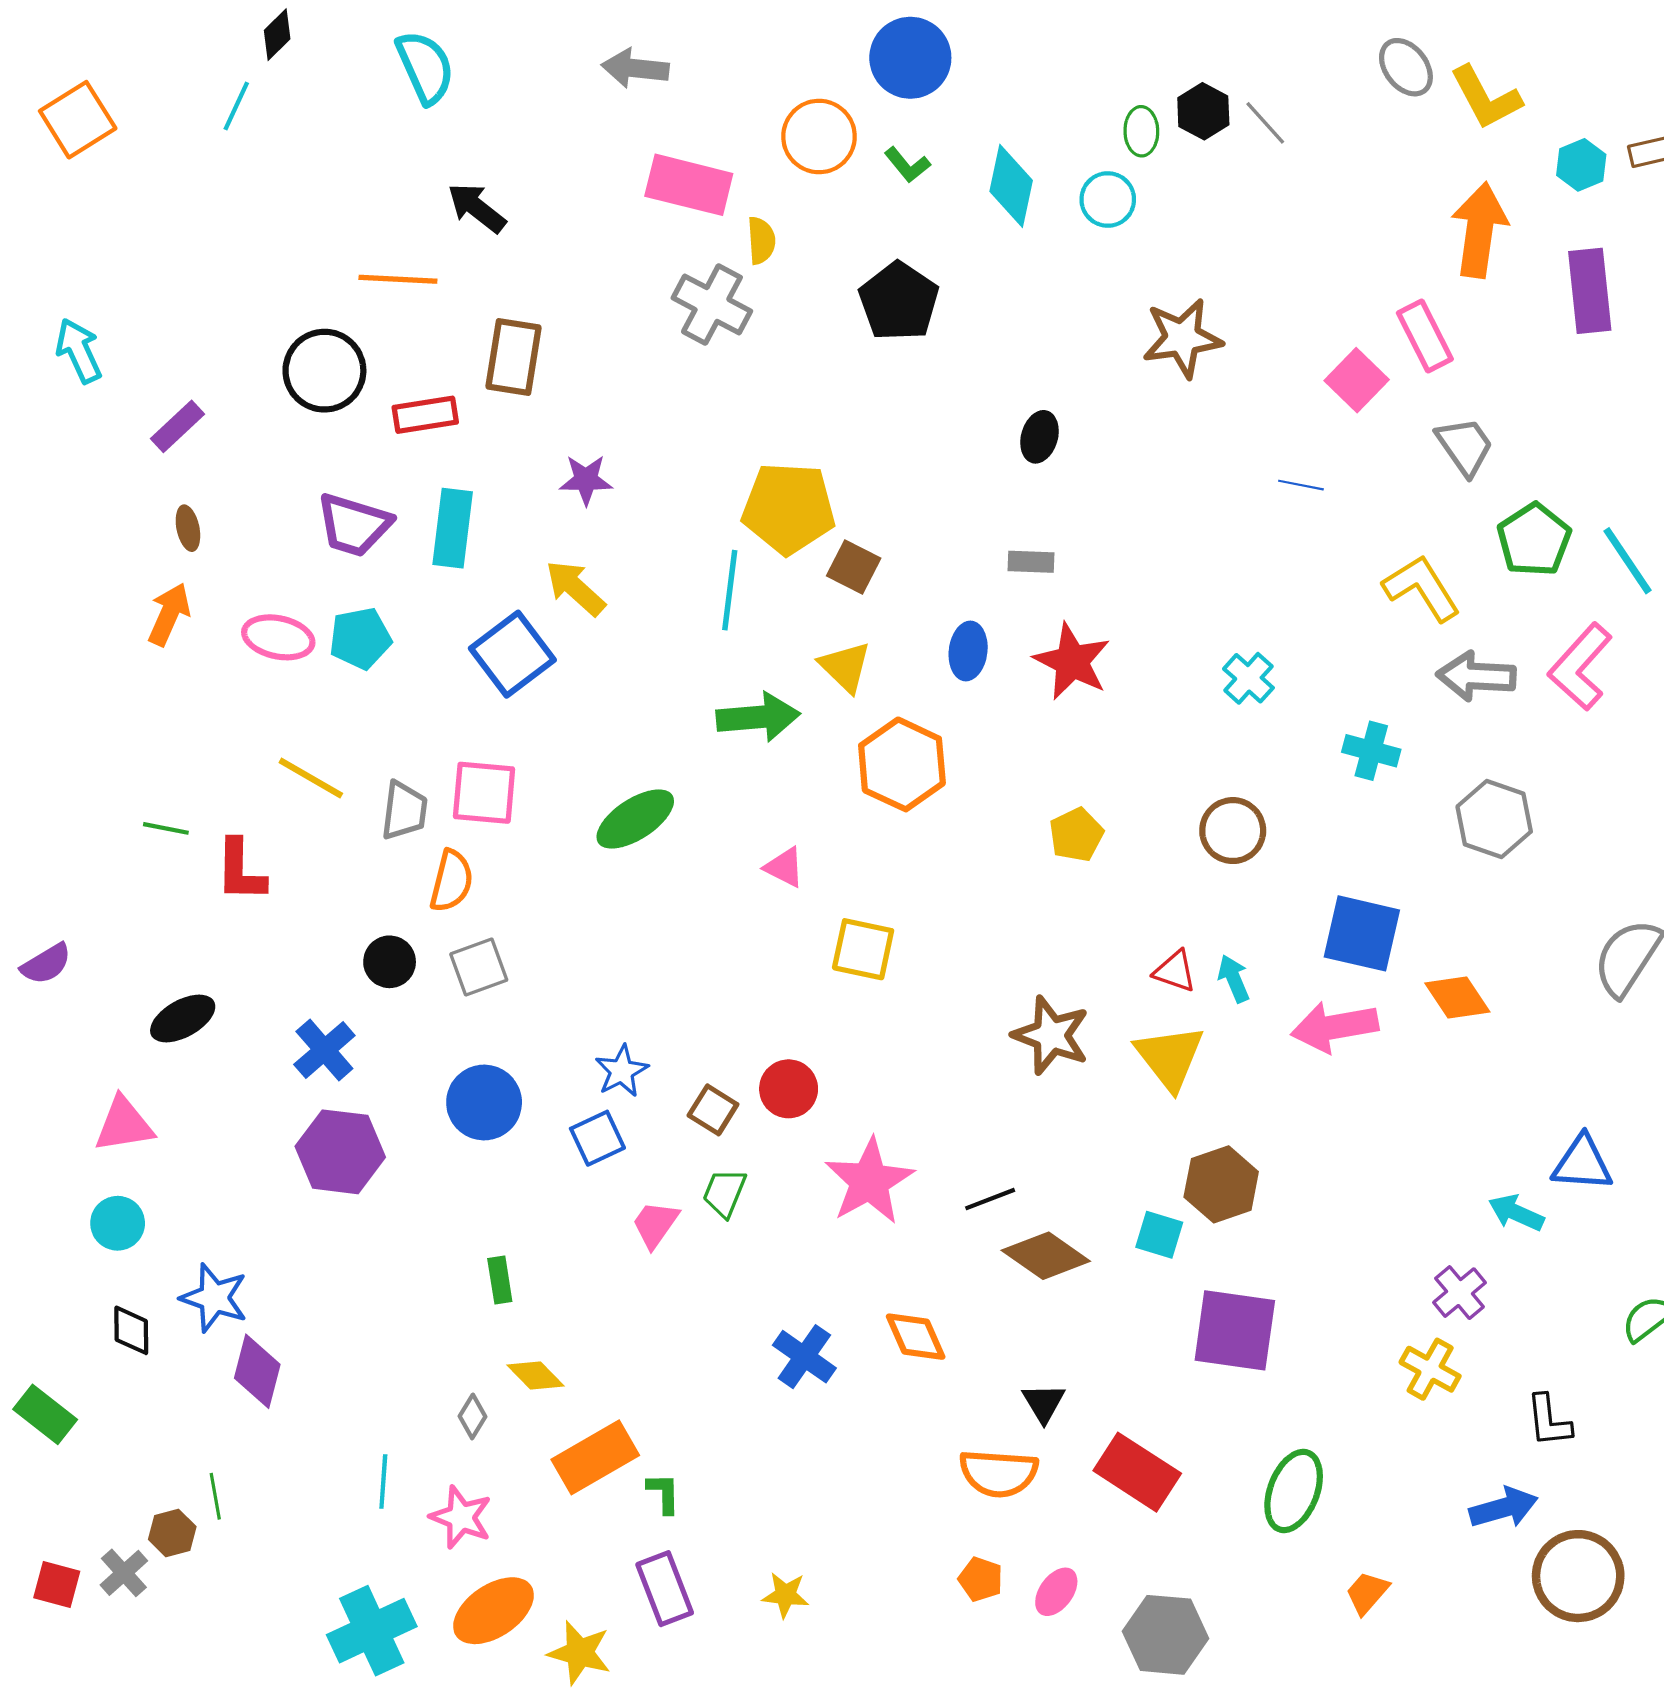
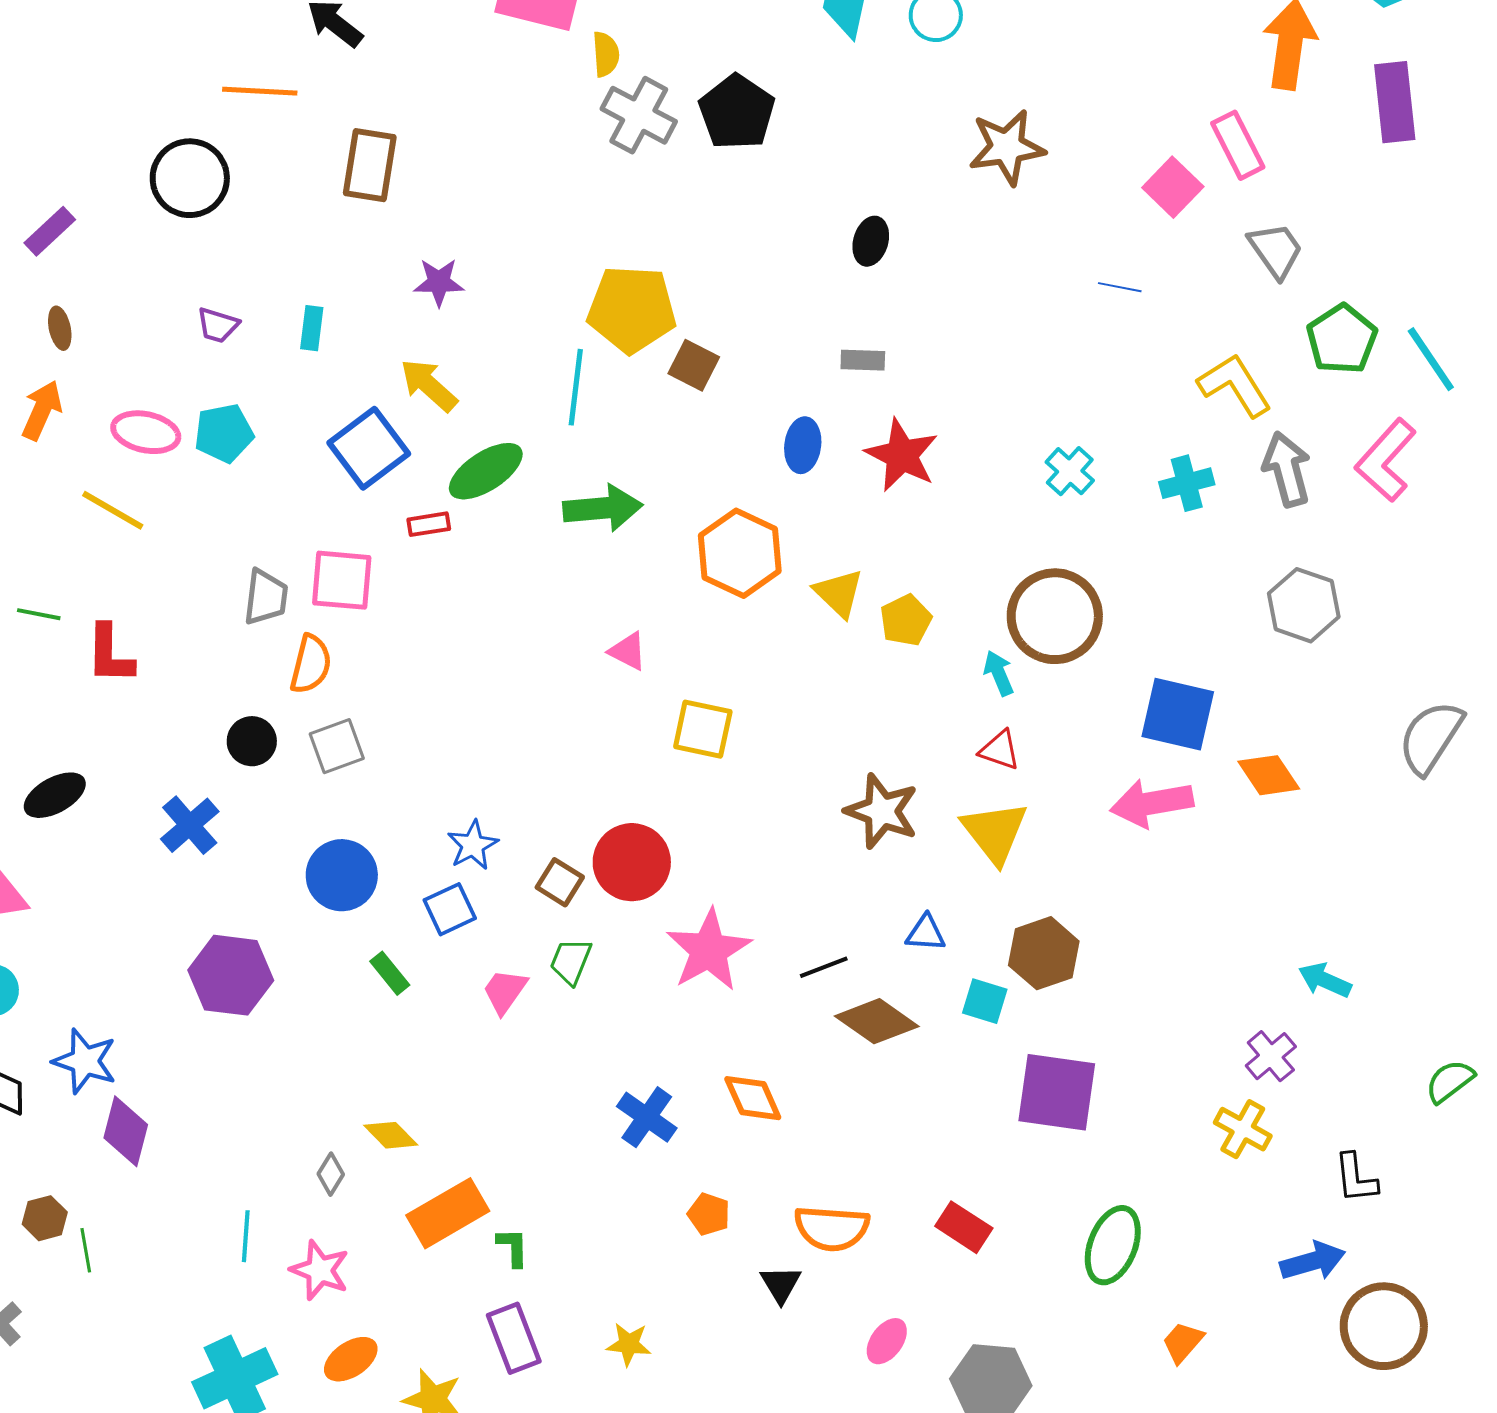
gray cross: (712, 305) -> (639, 115), moved
red rectangle: (425, 415) -> (429, 524), moved, size x0.7
purple trapezoid: (354, 525) -> (218, 325), size x0.6
cyan rectangle: (453, 528) -> (312, 328), size x0.6
yellow triangle: (845, 667) -> (839, 593), moved
gray arrow: (1476, 676) -> (1287, 469), turned 72
cyan cross: (1371, 751) -> (1187, 483), moved, turned -30
yellow line: (311, 778) -> (113, 510), moved
green ellipse: (635, 819) -> (486, 471), moved
brown circle: (1233, 831) -> (1055, 616), size x1.5
cyan arrow: (1234, 979) -> (999, 673), moved
red circle: (789, 1089) -> (632, 862), size x1.4
purple hexagon: (340, 1152) -> (231, 975), moved
blue triangle: (1582, 1163) -> (926, 933), moved, size x0.7
green rectangle: (500, 1280) -> (390, 973), moved, turned -30
black triangle: (1044, 1403) -> (781, 1284), moved
red rectangle: (1137, 1472) -> (964, 1227), size x0.7
brown hexagon: (172, 1533) -> (45, 1218), moved
orange pentagon: (981, 1579) -> (709, 1214), moved
orange ellipse: (494, 1611) -> (351, 1359), size x0.7

